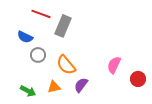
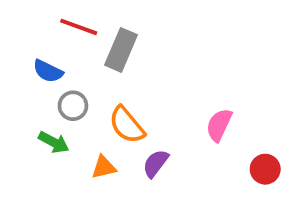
red circle: (138, 79) -> (265, 169), moved
green arrow: (28, 91) -> (54, 142), moved

